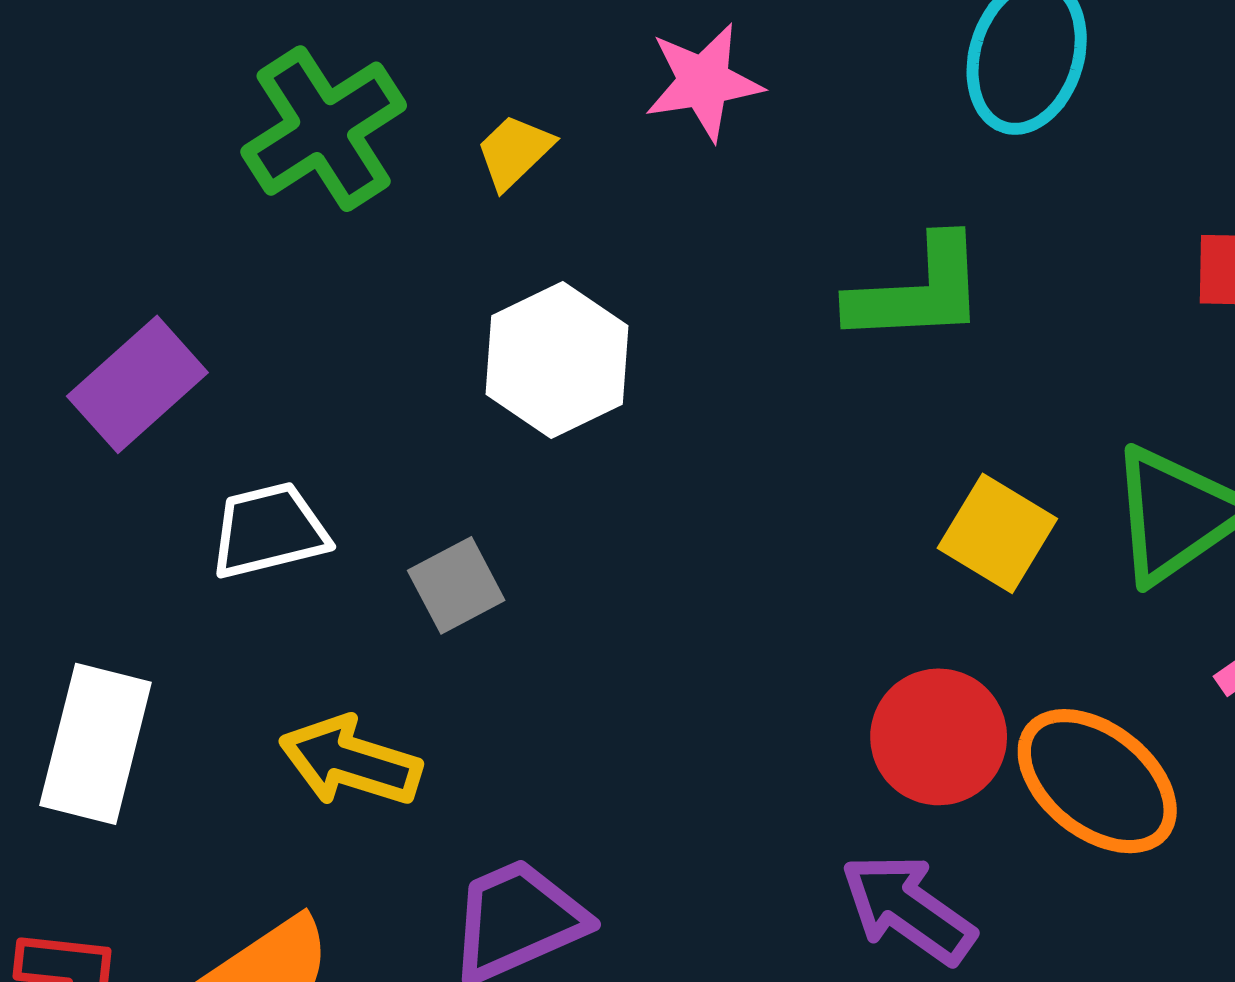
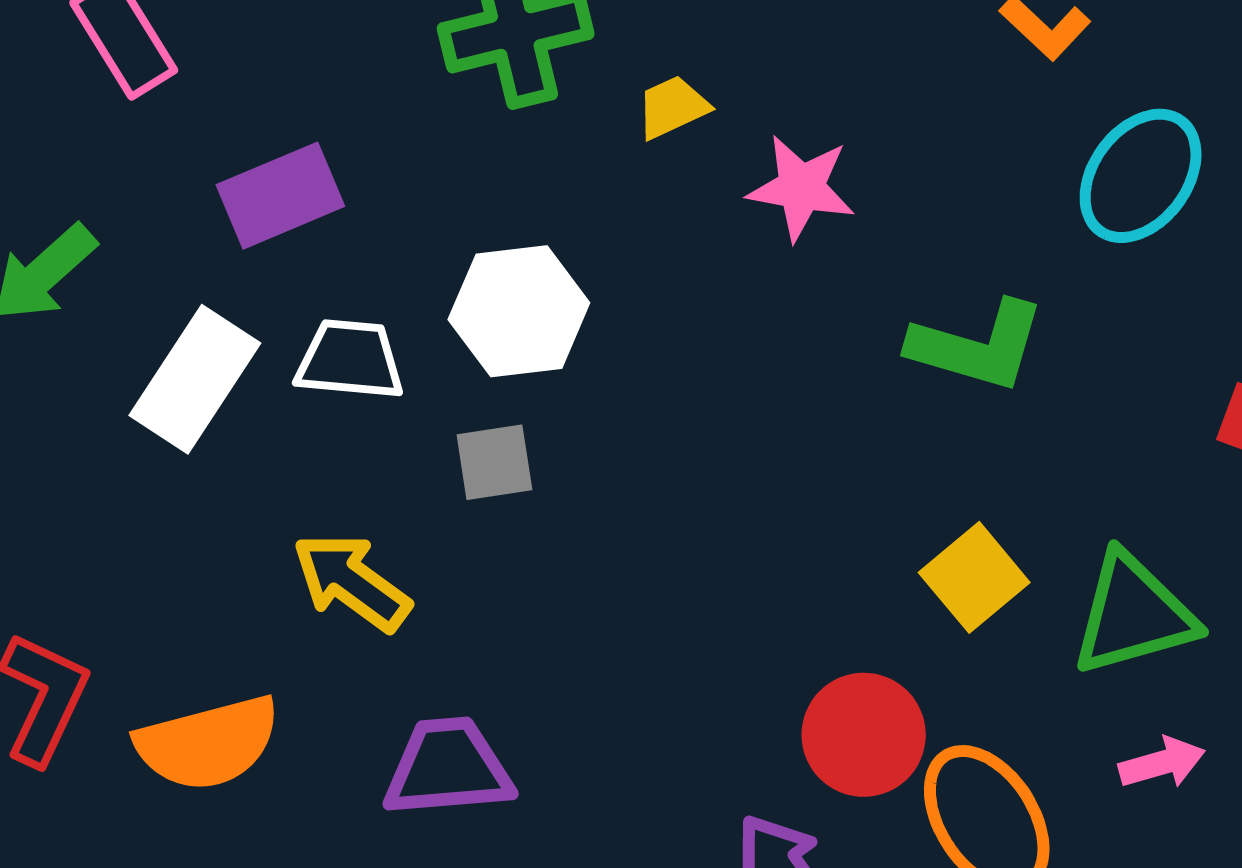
pink star: (704, 82) -> (801, 188), moved
white hexagon: (557, 360) -> (519, 311), moved
white rectangle: (96, 744) -> (195, 379), moved

